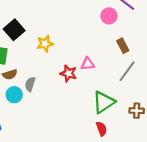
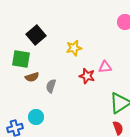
yellow star: (45, 44) -> (74, 48), moved
cyan circle: (14, 95) -> (36, 117), moved

